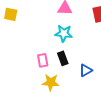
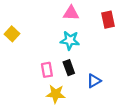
yellow square: (11, 14) -> (12, 34), moved, turned 32

